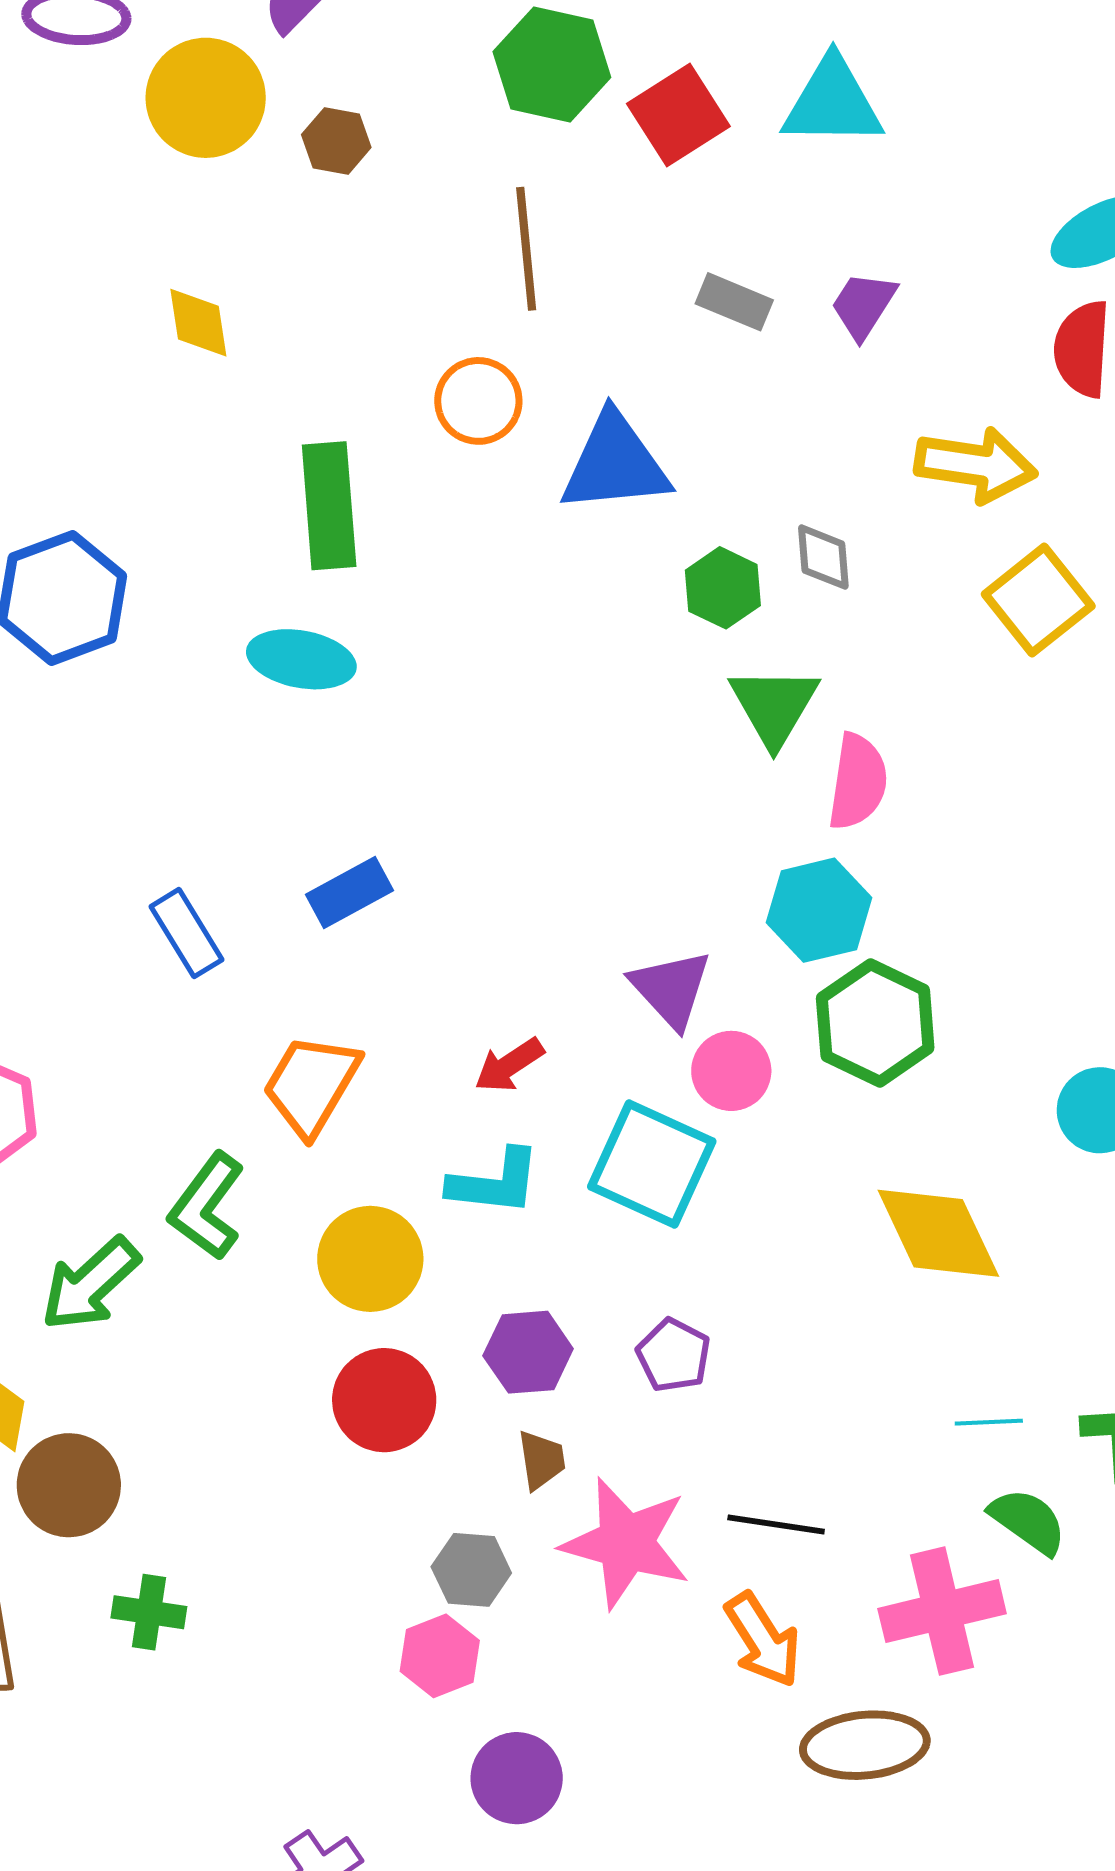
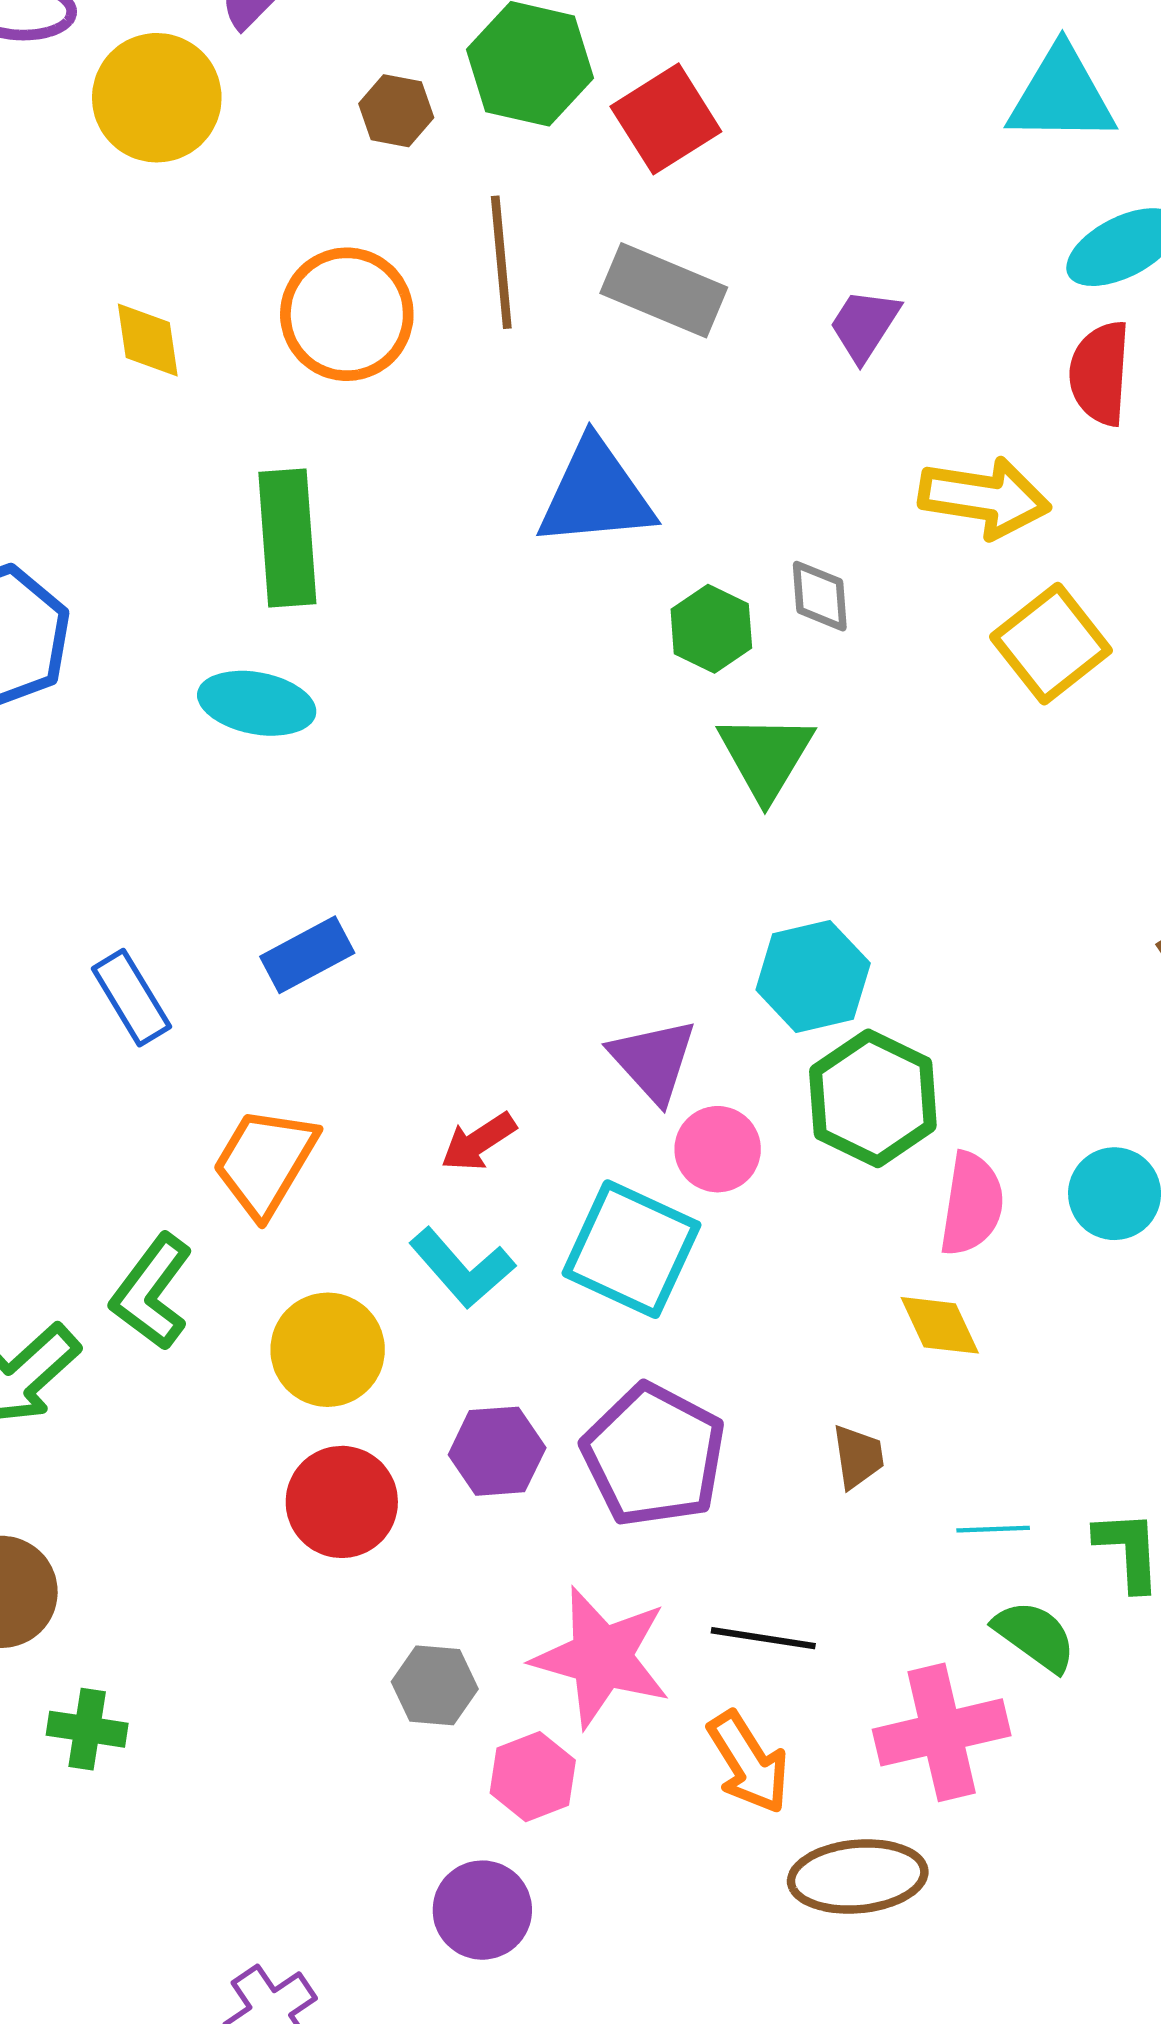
cyan triangle: (833, 102) -> (1061, 95), moved
brown hexagon: (336, 141) -> (396, 111), moved
gray rectangle: (734, 302) -> (664, 290), moved, size x1.5
orange circle: (478, 401) -> (347, 314), moved, size x1.4
pink semicircle: (858, 782) -> (972, 1204), moved
cyan L-shape: (495, 1182) -> (462, 1268), turned 42
yellow diamond: (938, 1233) -> (940, 1325), size x0.6
purple pentagon: (674, 1355) -> (654, 1455), size x1.8
brown trapezoid: (541, 1460) -> (858, 1457), moved
pink hexagon: (440, 1656) -> (533, 1777), moved

